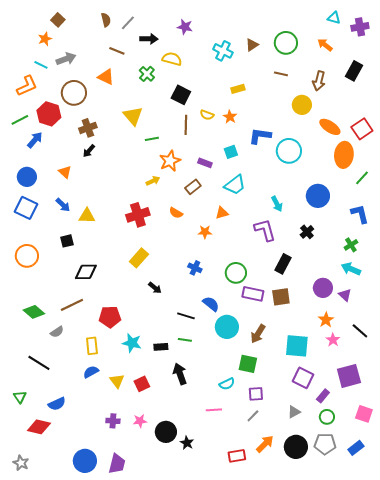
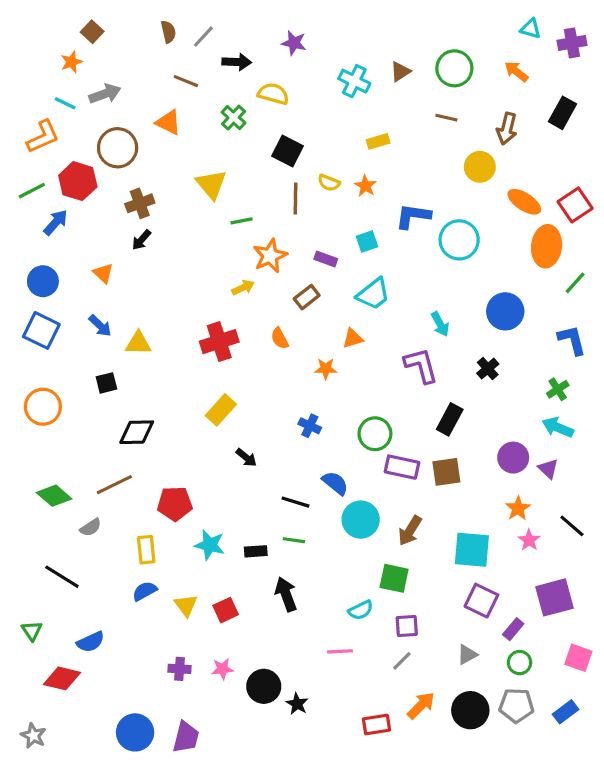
orange semicircle: (176, 213) -> (280, 338), turned 32

